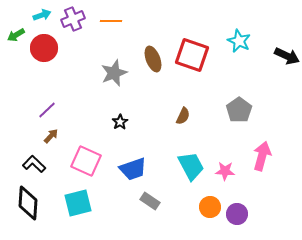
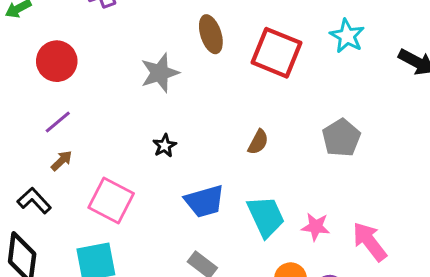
red circle: (44, 48) -> (57, 61), moved
brown ellipse: (153, 59) -> (211, 34), moved
pink arrow: (262, 156) -> (370, 242), moved, turned -56
blue trapezoid: (133, 169) -> (204, 201), moved

